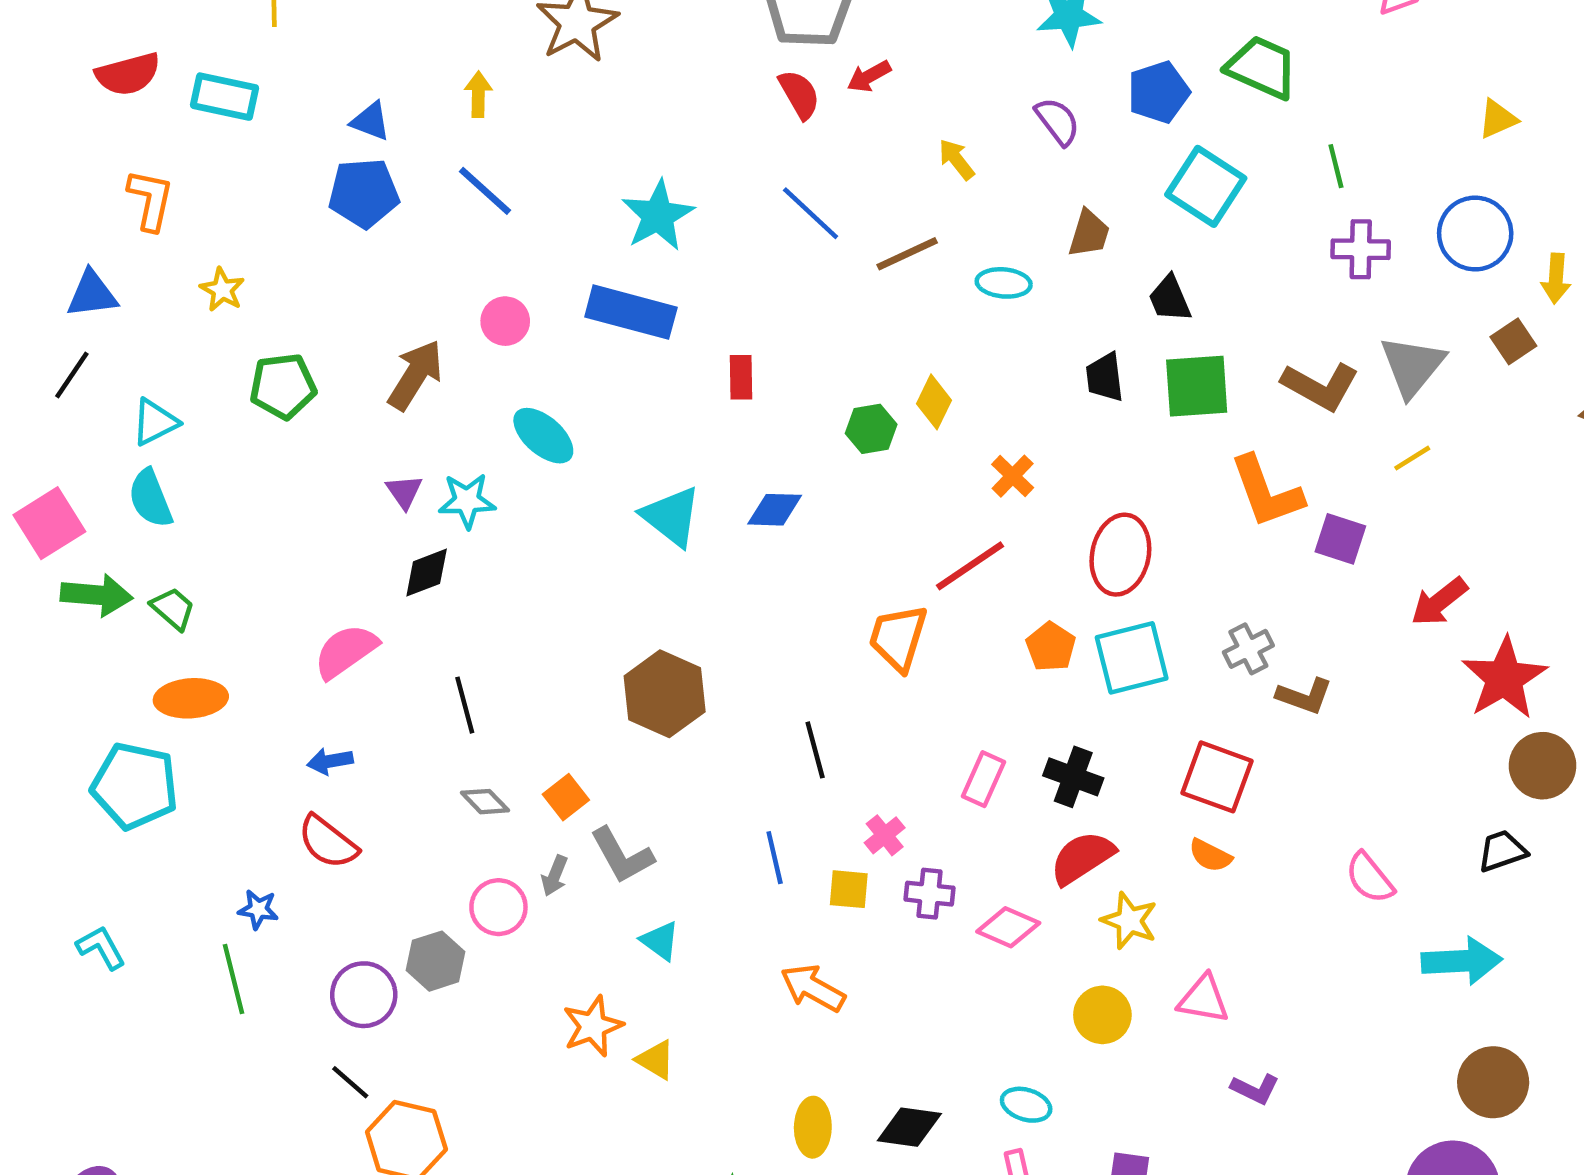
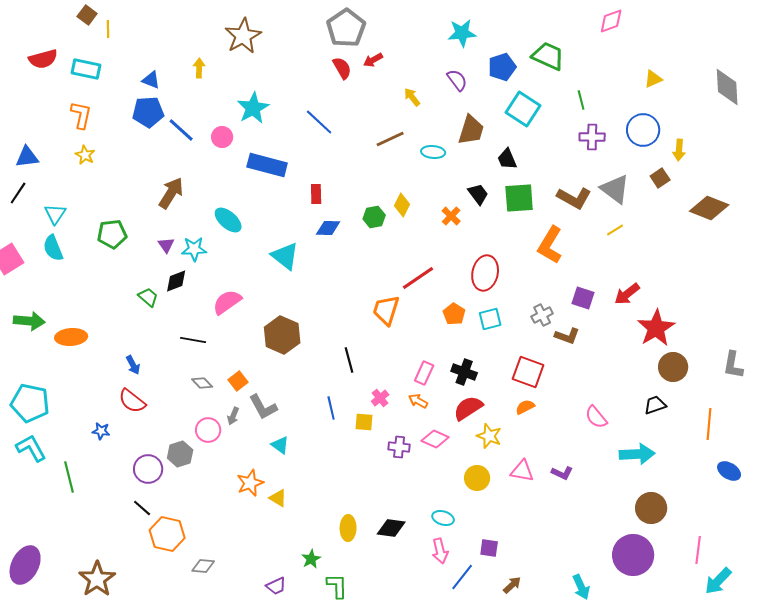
blue line: (485, 191) -> (181, 130), moved
orange L-shape: (150, 200) -> (81, 115), moved
blue line: (811, 213) -> (319, 122), moved
cyan star: (658, 216) -> (253, 108), moved
brown trapezoid: (1089, 234) -> (471, 130), size x1.4
pink circle: (505, 321) -> (222, 137), moved
gray triangle: (1412, 366) -> (615, 189), turned -32
black trapezoid: (1105, 377) -> (478, 194), turned 150
green pentagon: (283, 386) -> (112, 234), moved
cyan triangle: (155, 422) -> (55, 214), turned -30
orange cross: (1013, 476) -> (451, 216), moved
orange L-shape: (1266, 492) -> (550, 245), turned 51
blue diamond: (775, 510) -> (328, 228), moved
purple square: (1340, 539) -> (583, 298), moved
green arrow: (97, 595) -> (29, 321), moved
green trapezoid: (173, 608) -> (148, 297), moved
pink semicircle: (346, 651) -> (227, 302), moved
cyan square: (1132, 658) -> (490, 319), size x0.7
black line: (465, 705) -> (193, 340), turned -65
blue arrow: (330, 761) -> (133, 365), turned -108
cyan pentagon: (135, 786) -> (30, 403), moved
orange semicircle: (1210, 855) -> (525, 407), turned 126
purple cross: (930, 894) -> (399, 447), moved
cyan L-shape: (101, 948) -> (31, 448), size x1.4
green line: (234, 979) -> (69, 477), moved
orange arrow: (813, 988) -> (418, 401), moved, size x0.7
purple L-shape: (1255, 1089) -> (562, 473), moved

